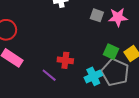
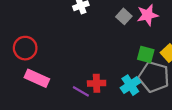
gray square: (97, 15) -> (124, 16), turned 32
red cross: (65, 60) -> (97, 83), moved

